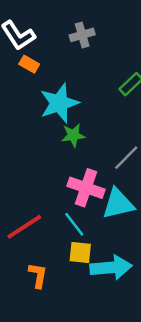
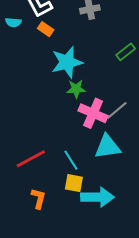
pink cross: (86, 188) -> (93, 113), moved

